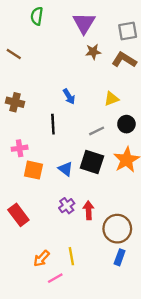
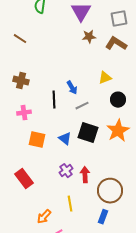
blue arrow: (69, 97) -> (72, 88), moved
gray line: (97, 131) -> (82, 106), moved
pink cross: (20, 148) -> (24, 113), moved
yellow line: (71, 256) -> (70, 204), moved
blue rectangle: (120, 257) -> (103, 217), moved

